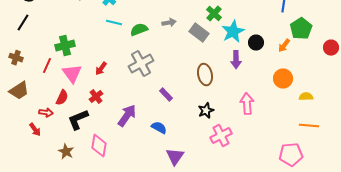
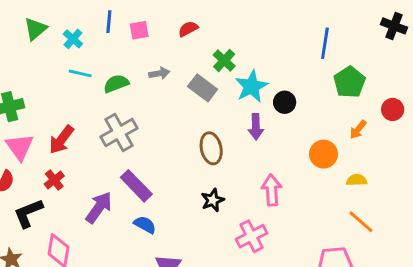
orange arrow: (284, 46) -> (358, 130), moved
red arrow: (101, 69) -> (61, 140), size x1.5
purple rectangle: (166, 95) -> (136, 186), moved, size x1.6
orange line: (309, 126) -> (361, 222), turned 36
pink cross: (221, 136) -> (251, 236), moved

